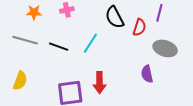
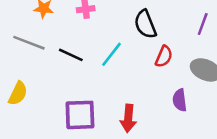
red semicircle: (139, 27) -> (164, 56), moved
red arrow: (100, 83) -> (128, 118), moved

